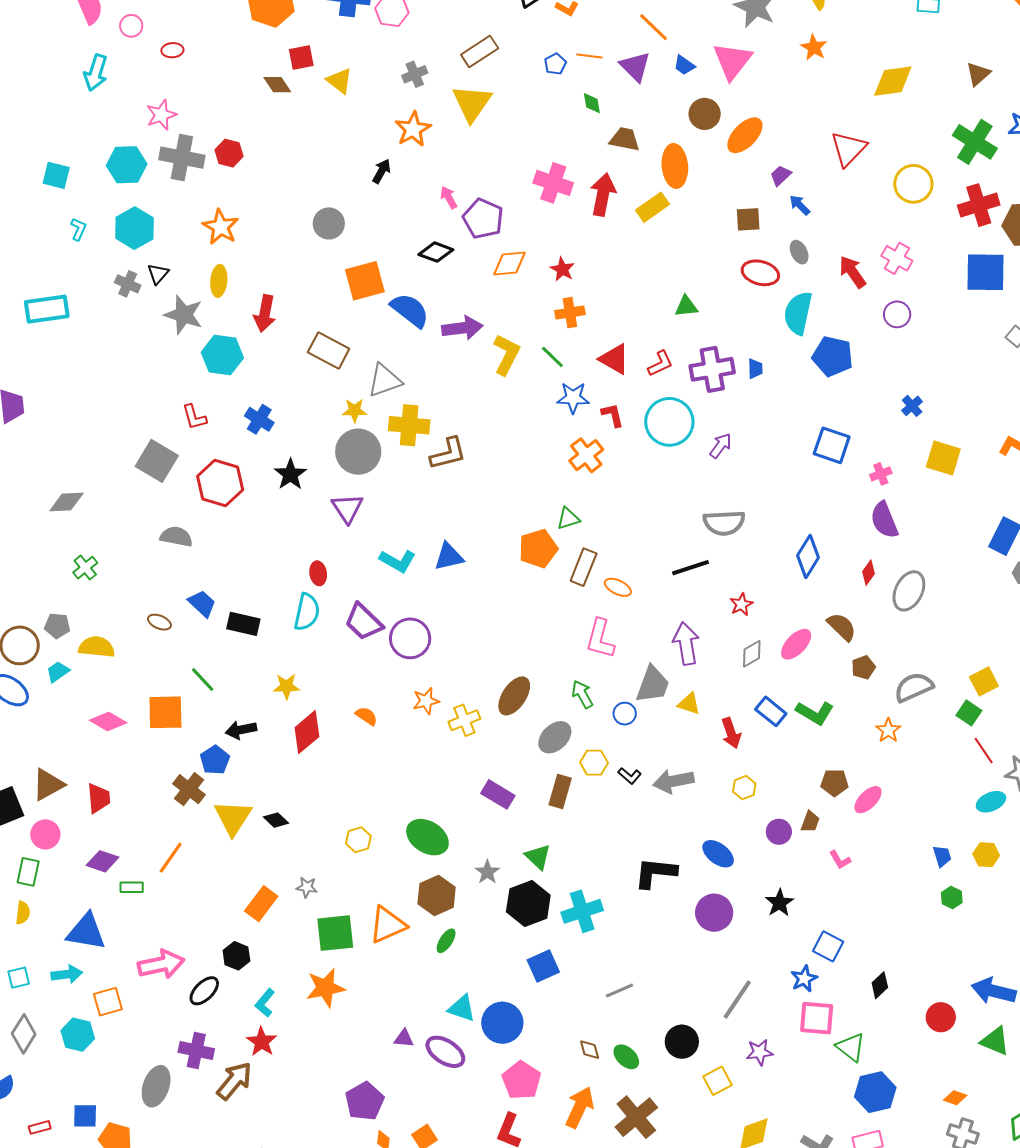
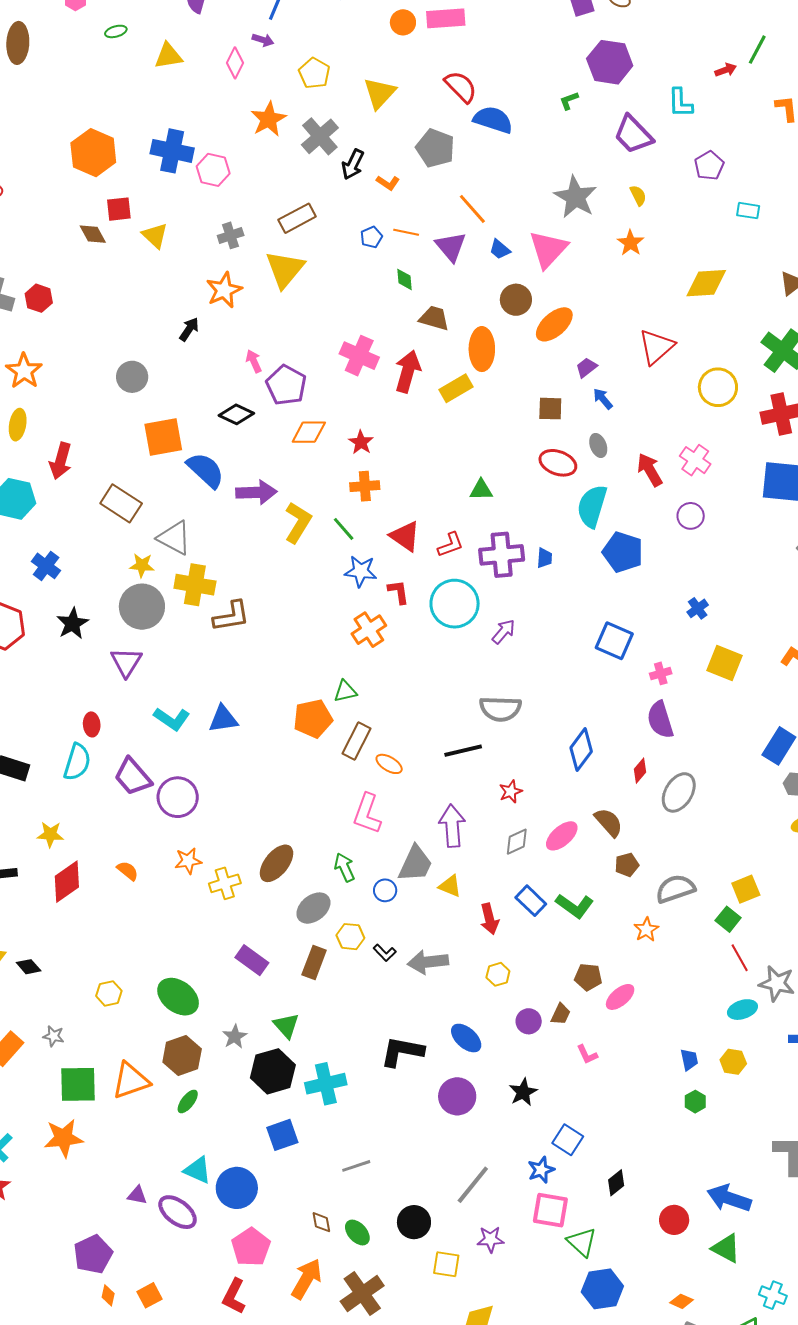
gray triangle: (385, 380) -> (174, 538), turned 42
yellow square: (718, 1081) -> (446, 1264), turned 32

